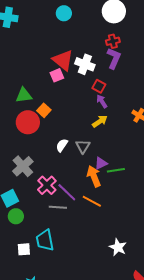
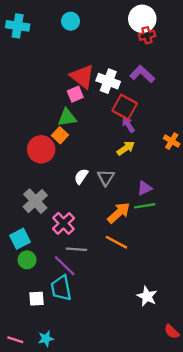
cyan circle: (64, 13) -> (71, 21), moved
red cross: (113, 41) -> (147, 35), moved
purple L-shape: (114, 58) -> (142, 74), turned -70
red square: (99, 86) -> (125, 107), size x1.5
green triangle: (24, 95) -> (67, 118), moved
purple triangle: (101, 163) -> (145, 188), moved
orange arrow: (94, 176) -> (119, 213), turned 70
purple line: (67, 192) -> (65, 266), moved

